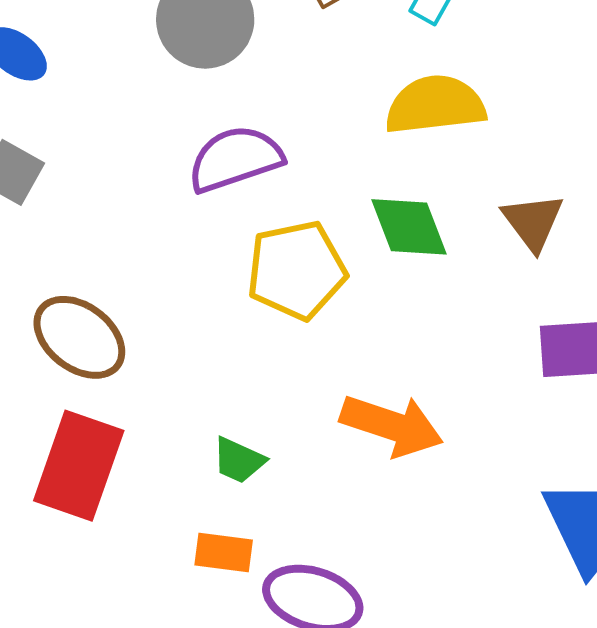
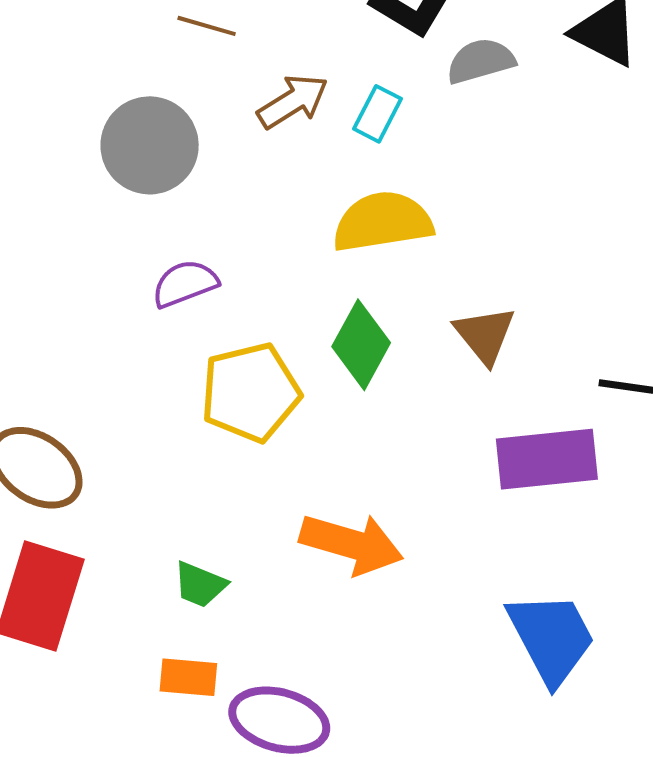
purple semicircle: (235, 159) -> (185, 283), size x0.7
green diamond: (409, 227) -> (361, 345), turned 52

